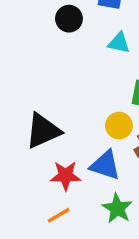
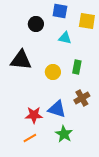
yellow circle: (119, 126) -> (53, 72), moved
black triangle: (43, 131) -> (21, 60), moved, turned 30

